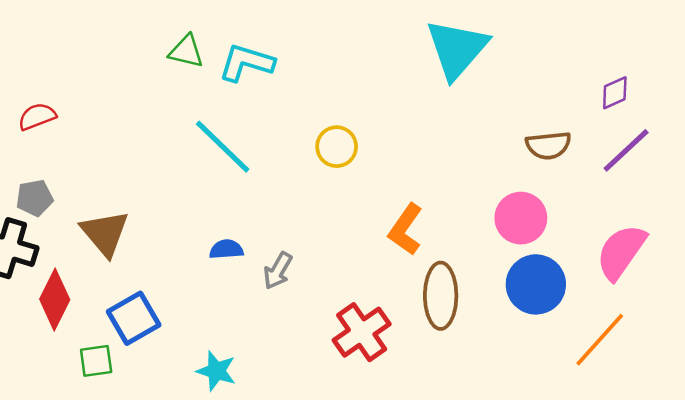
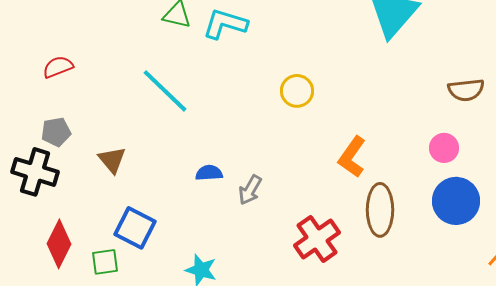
cyan line: (223, 147) -> (165, 91), moved
pink circle: (521, 218) -> (444, 148), size x0.7
brown triangle: (105, 233) -> (112, 160), size x0.7
red diamond: (55, 299) -> (59, 244), moved
blue square: (134, 318) -> (135, 228), turned -33

